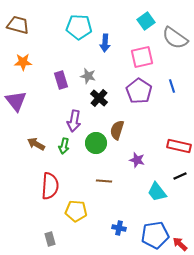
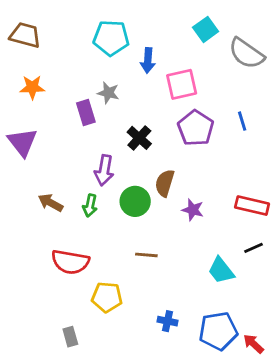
pink square: (142, 57) -> (182, 84), moved
gray star: (88, 76) -> (108, 93), moved
purple star: (137, 160) -> (193, 210), moved
red semicircle: (50, 186) -> (70, 262), turned 96

